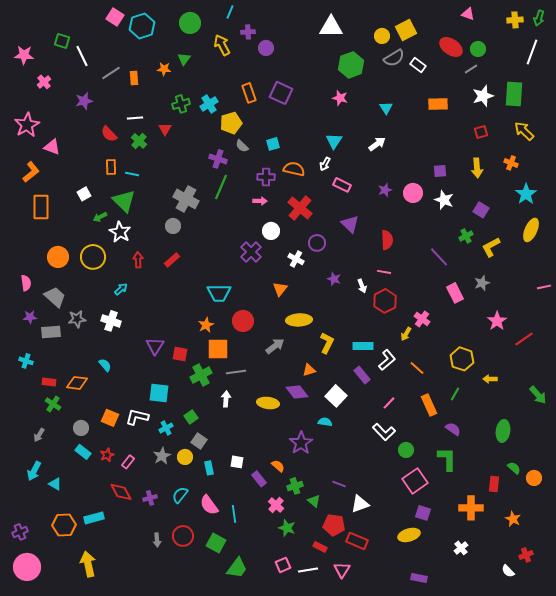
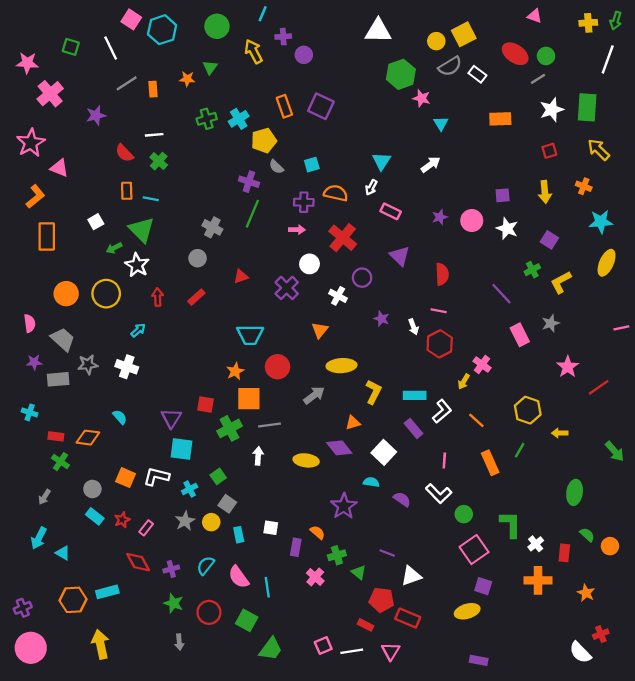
white line: (82, 56) -> (111, 48), moved
pink cross: (44, 82) -> (50, 94), size x1.6
pink star: (340, 98) -> (421, 98), moved
red triangle: (165, 129) -> (241, 276), moved, turned 40
cyan star: (526, 194) -> (601, 222), turned 30
gray cross: (186, 199) -> (212, 227), size x0.7
purple triangle: (155, 346) -> (171, 418), moved
pink line: (389, 403) -> (444, 460), turned -40
purple semicircle: (453, 429) -> (402, 499), moved
purple rectangle: (259, 479) -> (296, 547), turned 49
green star: (287, 528) -> (174, 603), moved
gray arrow: (157, 540) -> (179, 642), moved
white cross: (461, 548) -> (536, 544), moved
white semicircle: (508, 571) -> (580, 652), size x1.5

